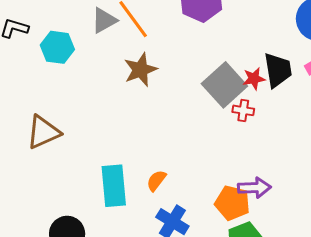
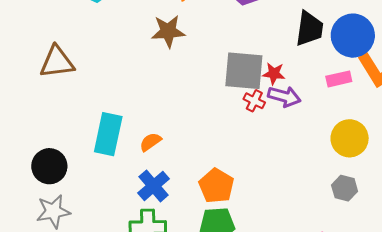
black trapezoid: (278, 70) -> (309, 29), moved
gray square: (224, 85) -> (244, 71), turned 30
purple arrow: (254, 188) -> (284, 96), moved

